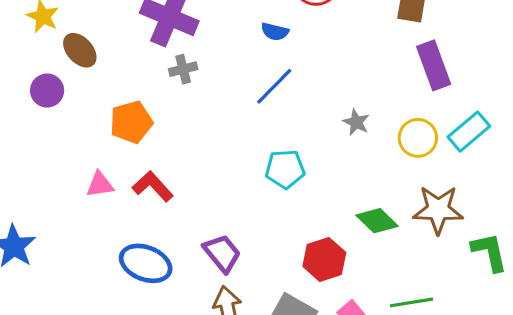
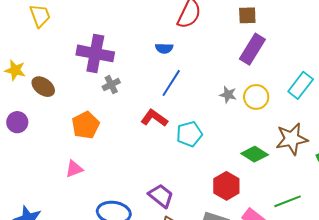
purple rectangle: (434, 65) -> (252, 49), moved, turned 64
purple circle: (47, 91) -> (17, 122), moved
yellow circle: (418, 138) -> (256, 97), moved
red L-shape: (153, 186) -> (154, 118), moved

